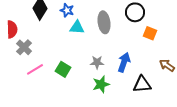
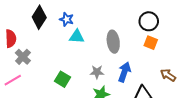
black circle: (135, 12) -> (149, 21), moved
gray ellipse: (104, 22) -> (113, 42), moved
pink line: (35, 69) -> (13, 80), moved

